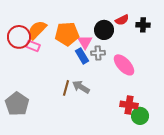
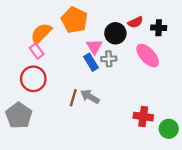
orange pentagon: (67, 34) -> (74, 20), moved, turned 30
red circle: (19, 37) -> (33, 79), moved
pink rectangle: (33, 46) -> (37, 51), turned 32
pink ellipse: (124, 65) -> (148, 56), moved
green circle: (140, 116) -> (169, 129), moved

